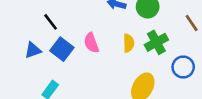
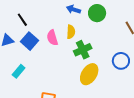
green cross: (156, 42) -> (83, 50), moved
yellow semicircle: (129, 43) -> (71, 32), moved

